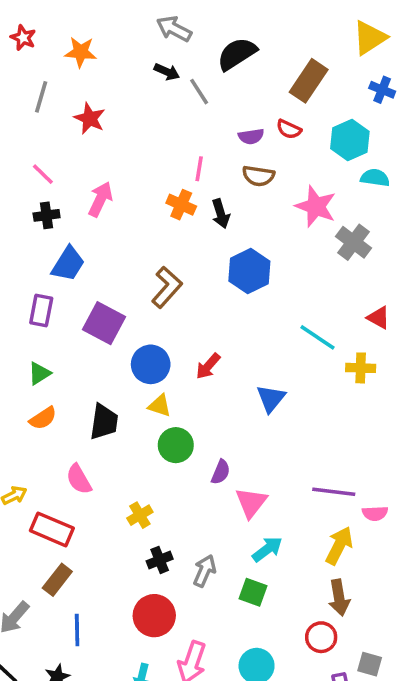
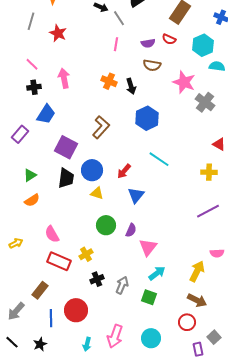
pink line: (199, 169) -> (116, 44), moved
pink arrow: (100, 199) -> (64, 78), turned -36
purple rectangle: (41, 311) -> (20, 134), moved, turned 30
cyan line: (318, 337) -> (159, 159), moved
blue triangle: (271, 398) -> (136, 195), moved
black trapezoid: (104, 422) -> (66, 178), moved
green circle: (176, 445) -> (106, 225), moved
purple line: (334, 492) -> (208, 211), moved, turned -35
red rectangle: (52, 529) -> (59, 261), moved
brown arrow: (339, 598) -> (197, 300), turned -54
red circle: (154, 616) -> (76, 310), moved
gray square: (370, 664) -> (214, 337), turned 32

